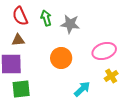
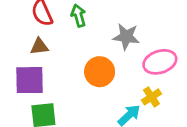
gray star: (70, 24) -> (126, 37), moved
yellow cross: (111, 76) -> (151, 97), moved

